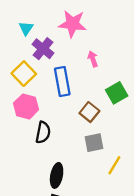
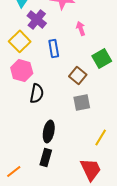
blue rectangle: (62, 81) -> (54, 48), size x0.7
yellow line: (114, 165) -> (101, 137), moved

